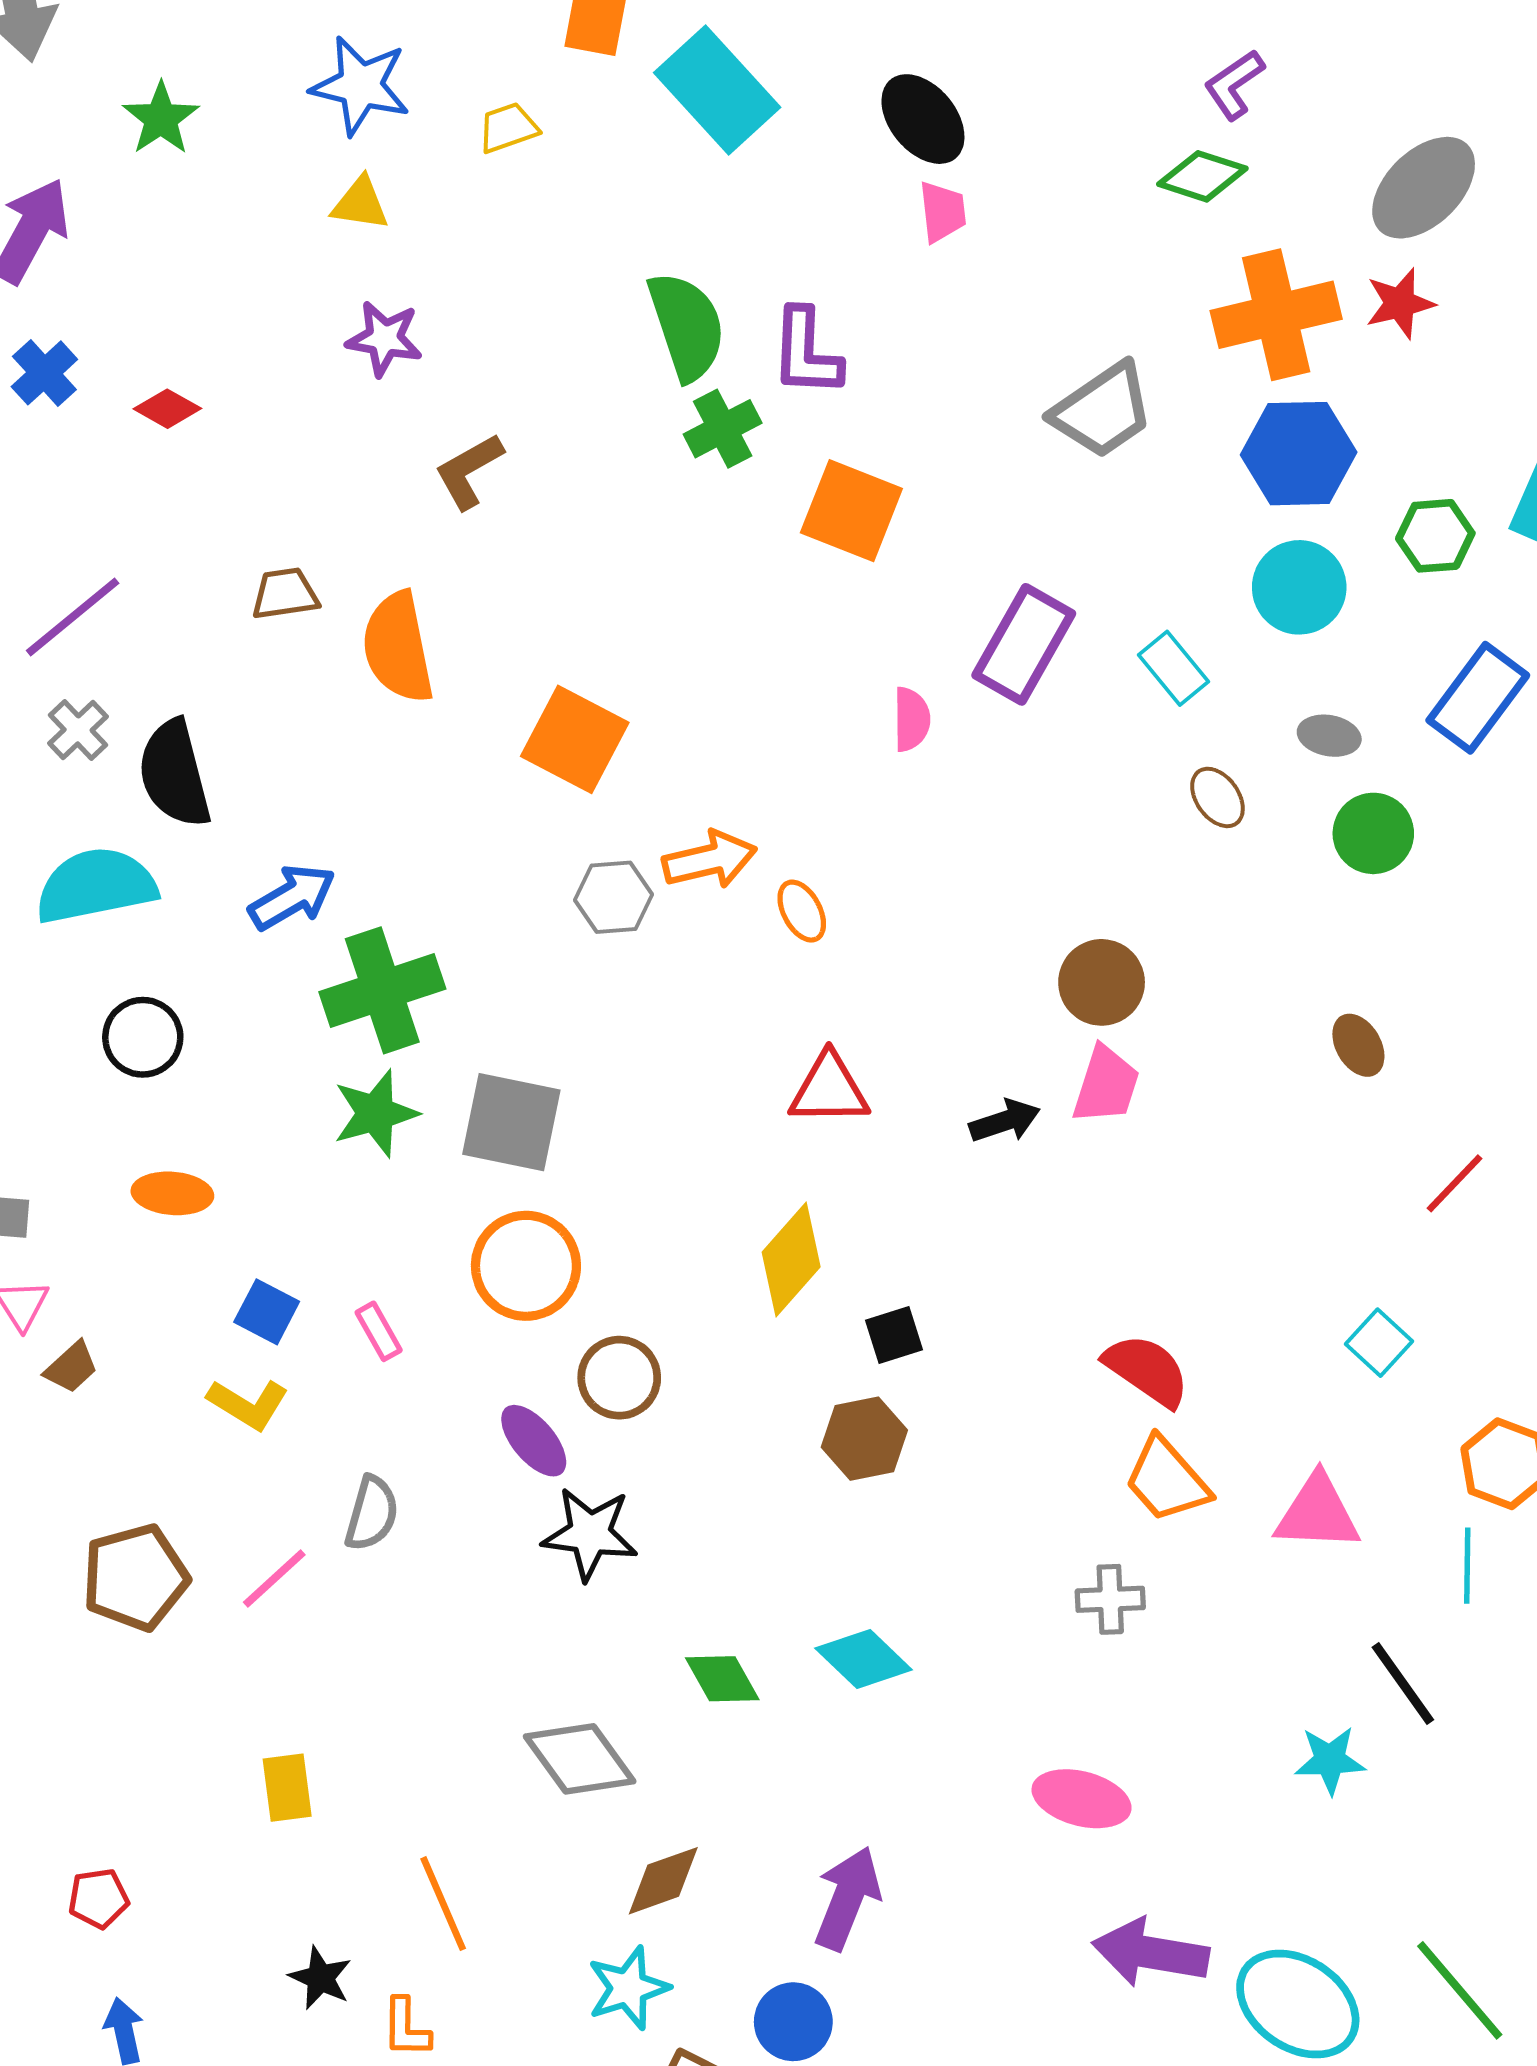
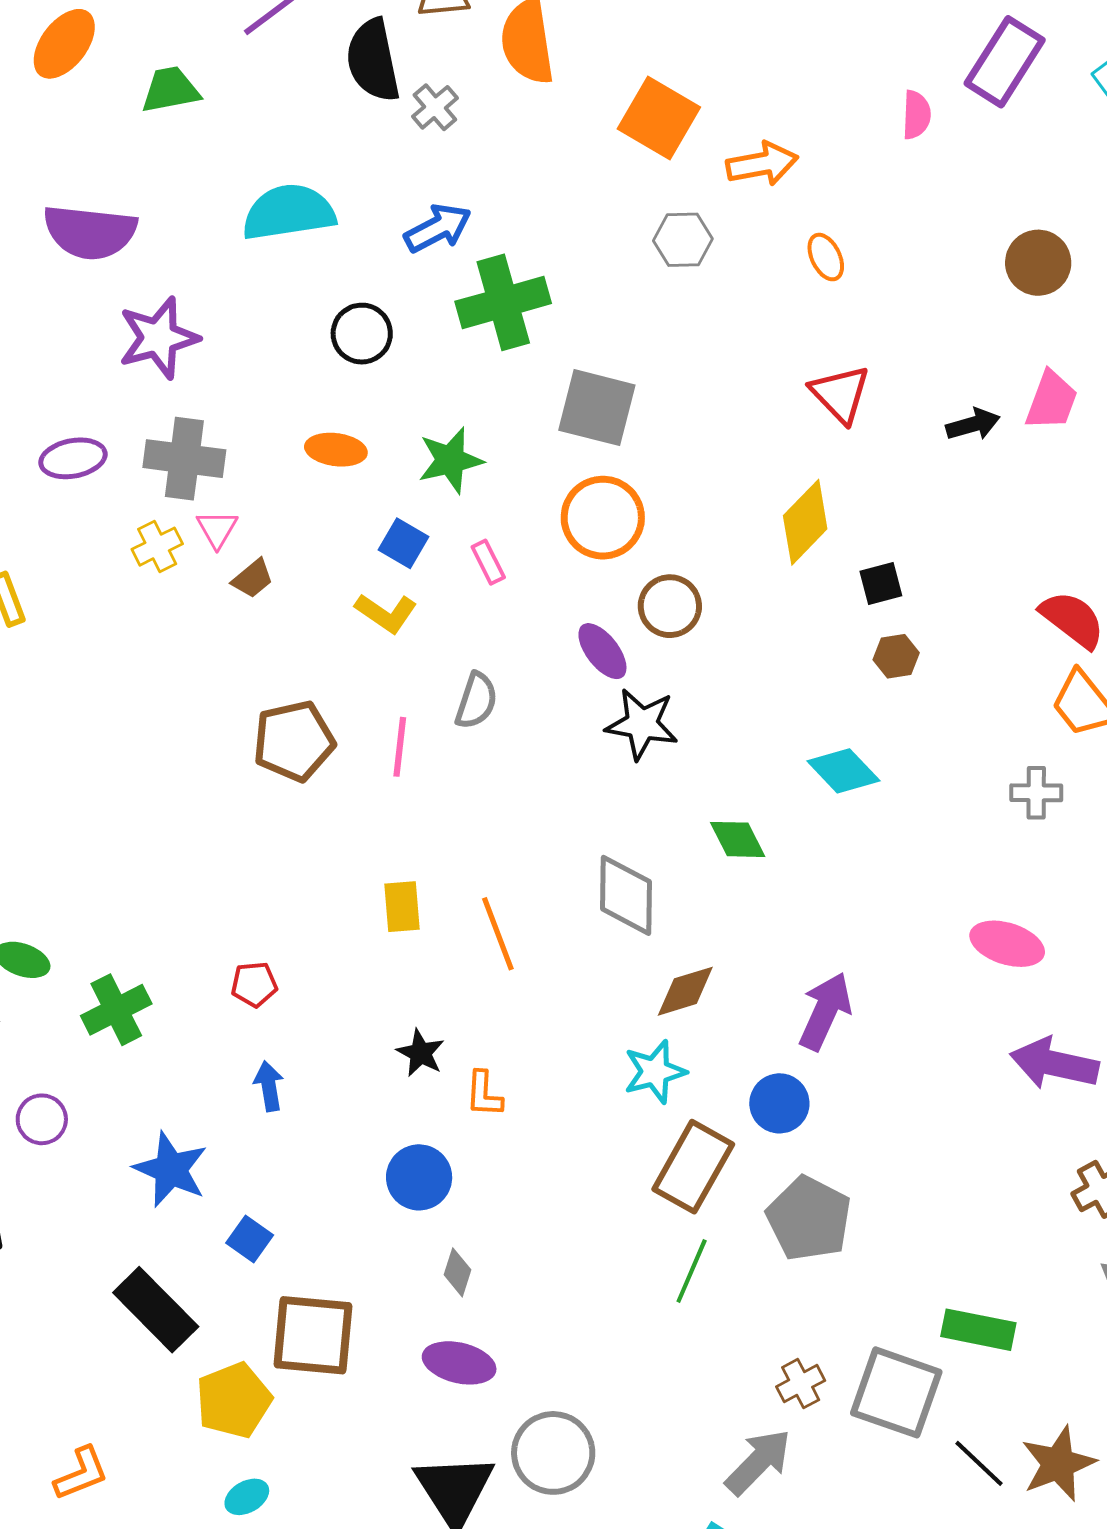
gray cross: (78, 730) -> (435, 107), moved
black semicircle: (174, 774) -> (373, 60), moved
orange arrow: (710, 860) -> (762, 164), moved
brown circle: (1102, 982) -> (1038, 263), moved
black circle: (143, 1037) -> (362, 334), moved
red triangle: (829, 1089) -> (840, 394), turned 44
green star: (375, 1113) -> (450, 460), moved
brown hexagon: (864, 1439) -> (896, 656), moved, size x0.7
pink line: (274, 1578) -> (400, 747), turned -44
cyan diamond: (864, 1659) -> (843, 771), moved
gray diamond: (580, 1759) -> (626, 895), turned 34
orange line: (443, 1904) -> (498, 934), moved

